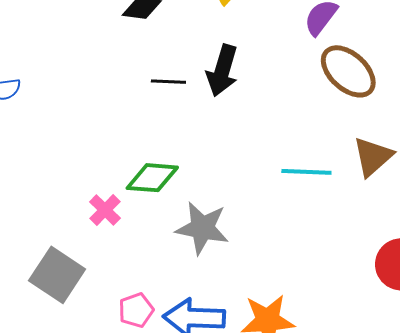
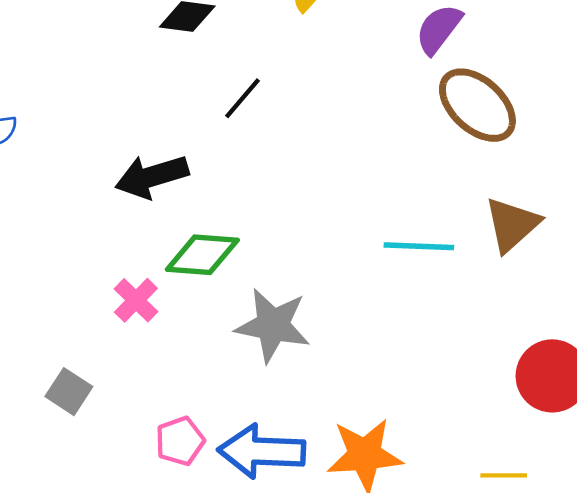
black arrow: (222, 70) -> (152, 176), moved, turned 57
black line: (168, 82) -> (243, 98), moved, turned -52
gray square: (57, 275) -> (69, 392), size x0.6

